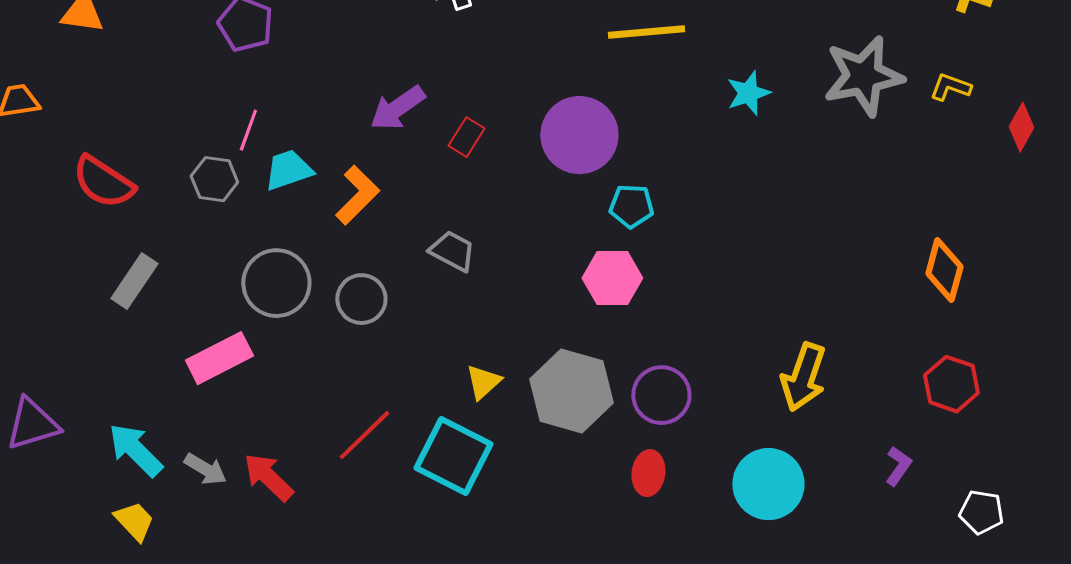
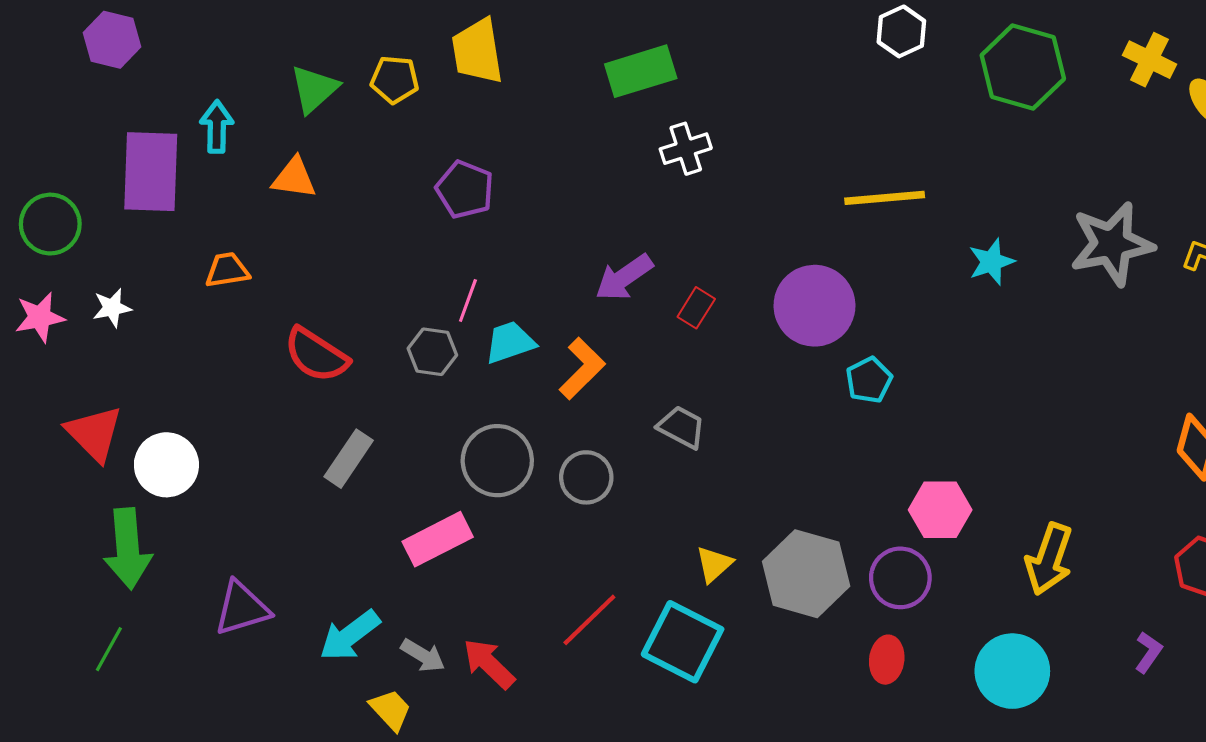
cyan pentagon: (631, 206) -> (869, 380), turned -30
pink hexagon: (612, 278) -> (940, 510), moved
cyan arrow: (135, 450) -> (350, 635), turned -82
yellow trapezoid: (134, 521) -> (390, 710), moved

